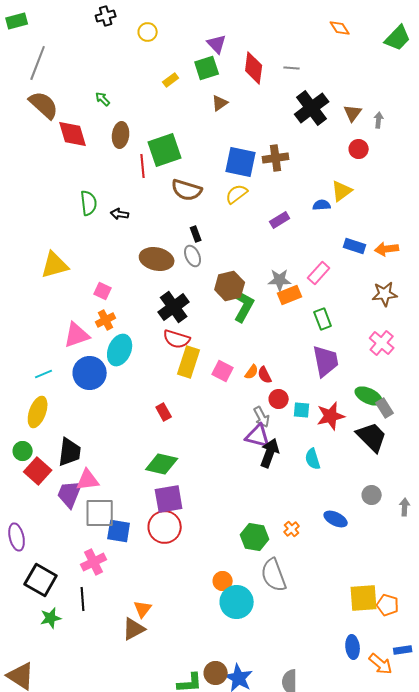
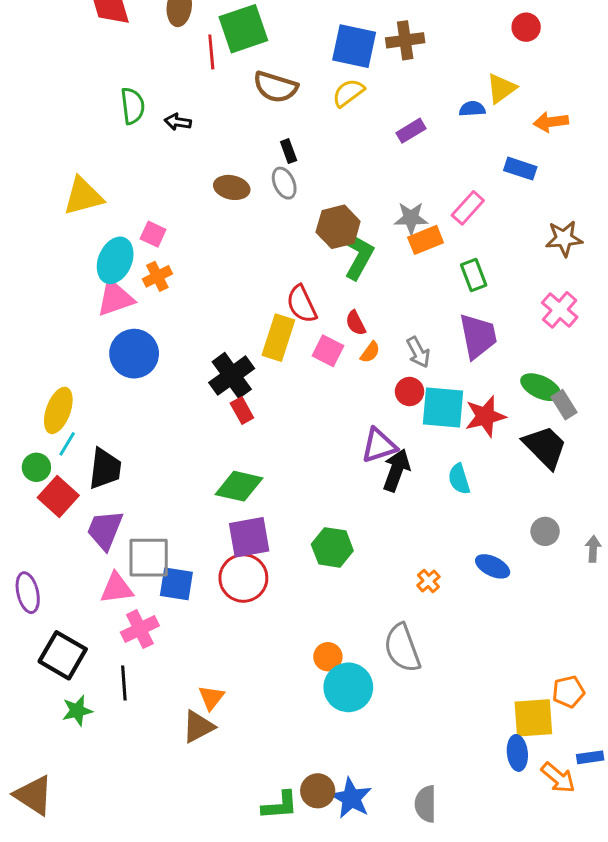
orange arrow: (387, 249) -> (551, 122), moved
brown ellipse: (157, 259) -> (232, 187), size x0.7
black cross: (174, 307) -> (232, 375), moved
red semicircle: (177, 339) -> (302, 304), moved, turned 48
cyan ellipse: (120, 350) -> (115, 260), moved
cyan line: (44, 374) -> (67, 444), moved, turned -36
red semicircle: (265, 375) -> (356, 323), moved
cyan square: (302, 410) -> (443, 408), size x1.8
gray arrow: (262, 417) -> (418, 352), moved
purple triangle: (258, 436) -> (379, 445), turned -32
pink triangle: (88, 480) -> (117, 588), moved
green hexagon: (255, 537) -> (332, 547), moved
yellow square: (364, 598) -> (533, 718), moved
orange pentagon: (388, 605) -> (568, 692), turned -30

